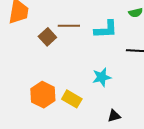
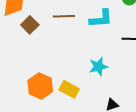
brown square: (47, 37) -> (30, 25), moved

